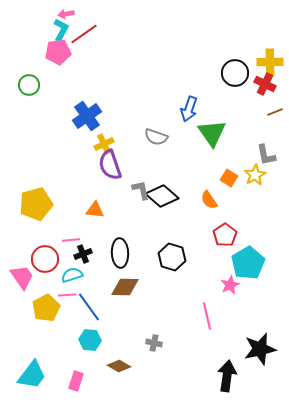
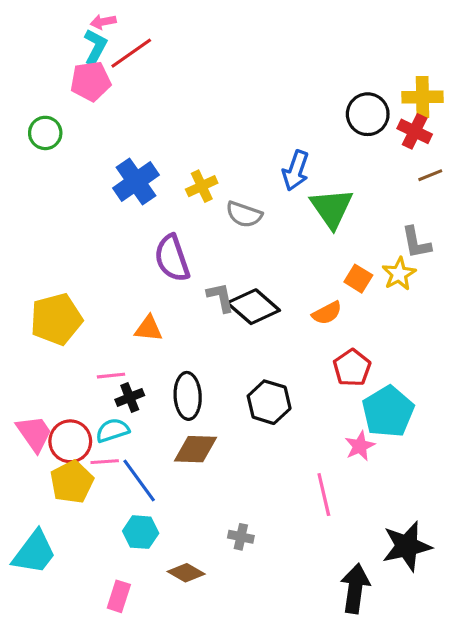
yellow cross: (104, 144) -> (202, 186), moved
orange semicircle: (209, 200) -> (327, 313), turned -84
red circle: (45, 259) -> (70, 441), moved
cyan trapezoid: (32, 375) -> (34, 552), moved

